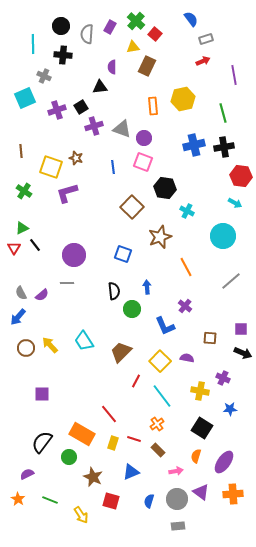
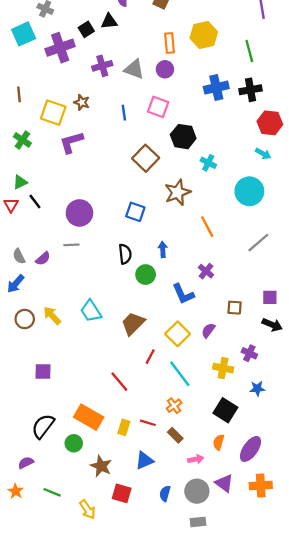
black square: (81, 107) -> (86, 29), moved
purple cross: (57, 110) -> (60, 48), size x1.4
purple circle: (144, 138) -> (165, 69), moved
purple semicircle: (187, 358) -> (208, 330), turned -64
red line: (109, 414) -> (119, 382), moved

